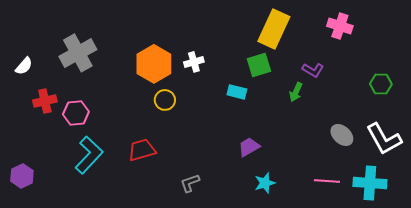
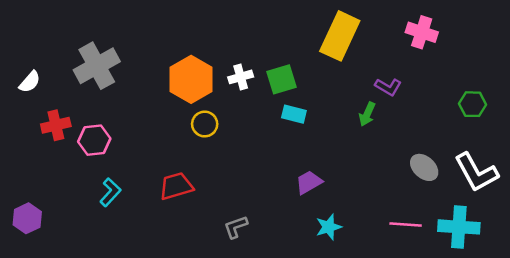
green square: (259, 65) -> (282, 79), moved
cyan L-shape: (89, 155) -> (110, 192), size x0.6

